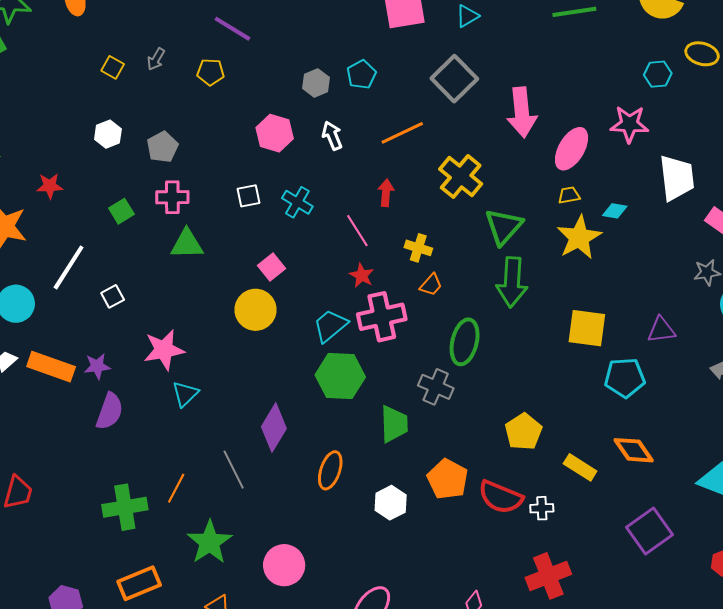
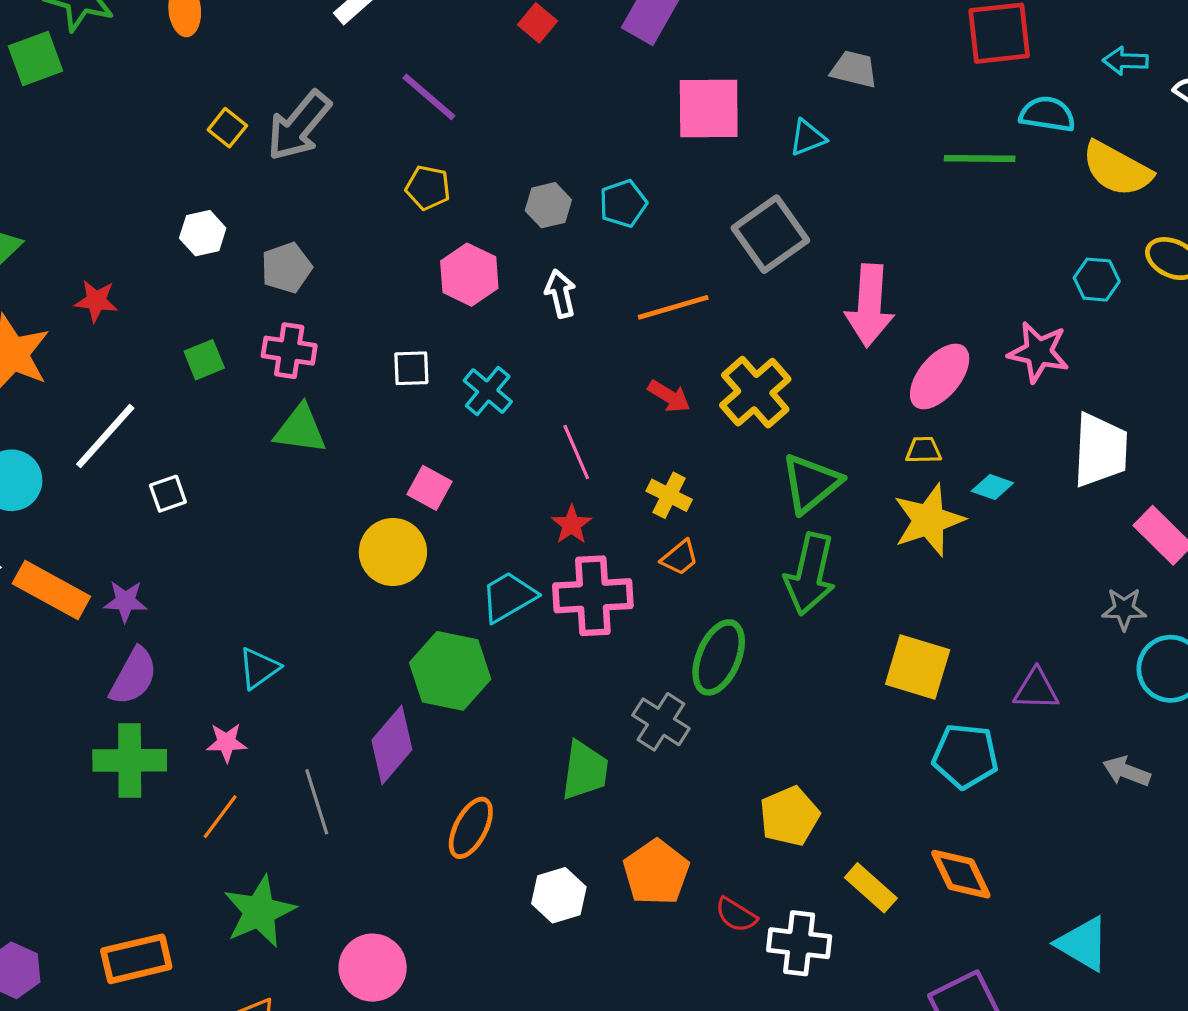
gray arrow: (156, 59) -> (299, 126), size x2.0
yellow pentagon: (210, 72) -> (428, 188), moved
red arrow: (386, 193) -> (669, 396), moved, turned 108
pink square: (271, 267) -> (430, 488), turned -32
pink star: (164, 350) -> (227, 742), moved, size x0.6
green hexagon: (340, 376) -> (450, 671), moved
red semicircle: (501, 497) -> (736, 915), size x0.6
green cross: (125, 507) -> (130, 760), moved
white cross: (542, 508) -> (799, 943), size x1.6

